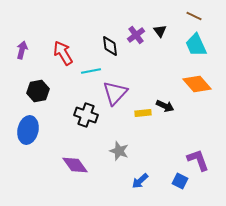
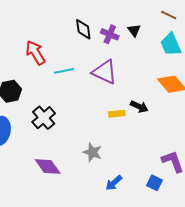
purple cross: (136, 35) -> (110, 34), turned -30
black diamond: (110, 46) -> (83, 29), moved
purple triangle: (115, 93) -> (105, 72), moved, turned -48
black cross: (86, 115) -> (44, 118), moved, turned 30

